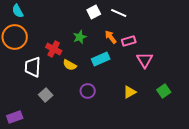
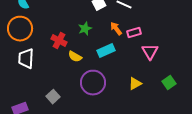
white trapezoid: (33, 67) -> (26, 59), moved
purple circle: (88, 91) -> (93, 83), size x1.6
gray square: (46, 95) -> (53, 97), moved

